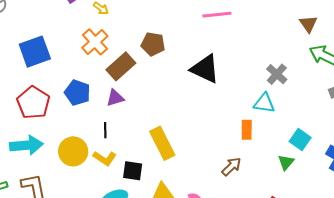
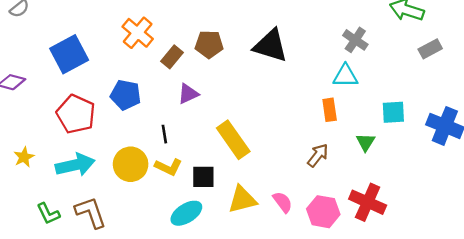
brown pentagon: (153, 44) -> (209, 44), moved
brown rectangle: (121, 66) -> (172, 57), size x0.7
purple triangle: (115, 98) -> (188, 94), moved
cyan square: (300, 140) -> (393, 112), turned -30
green triangle: (286, 162) -> (366, 142), moved

